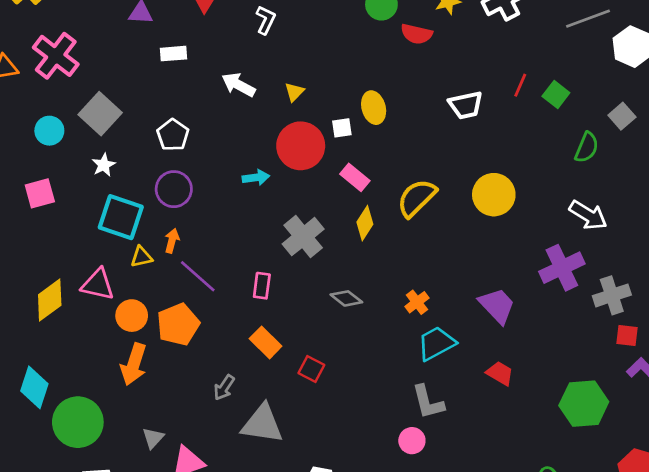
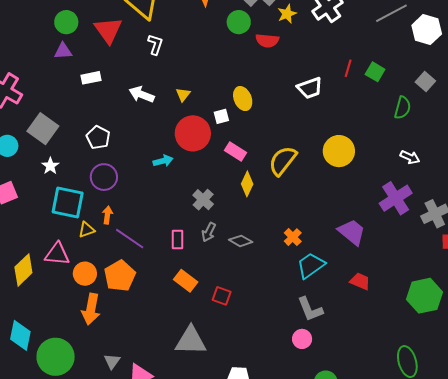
white arrow: (588, 215) -> (410, 157), size x0.7
gray cross: (303, 237) -> (203, 200), size x0.7
gray arrow: (224, 388) -> (209, 232), moved

